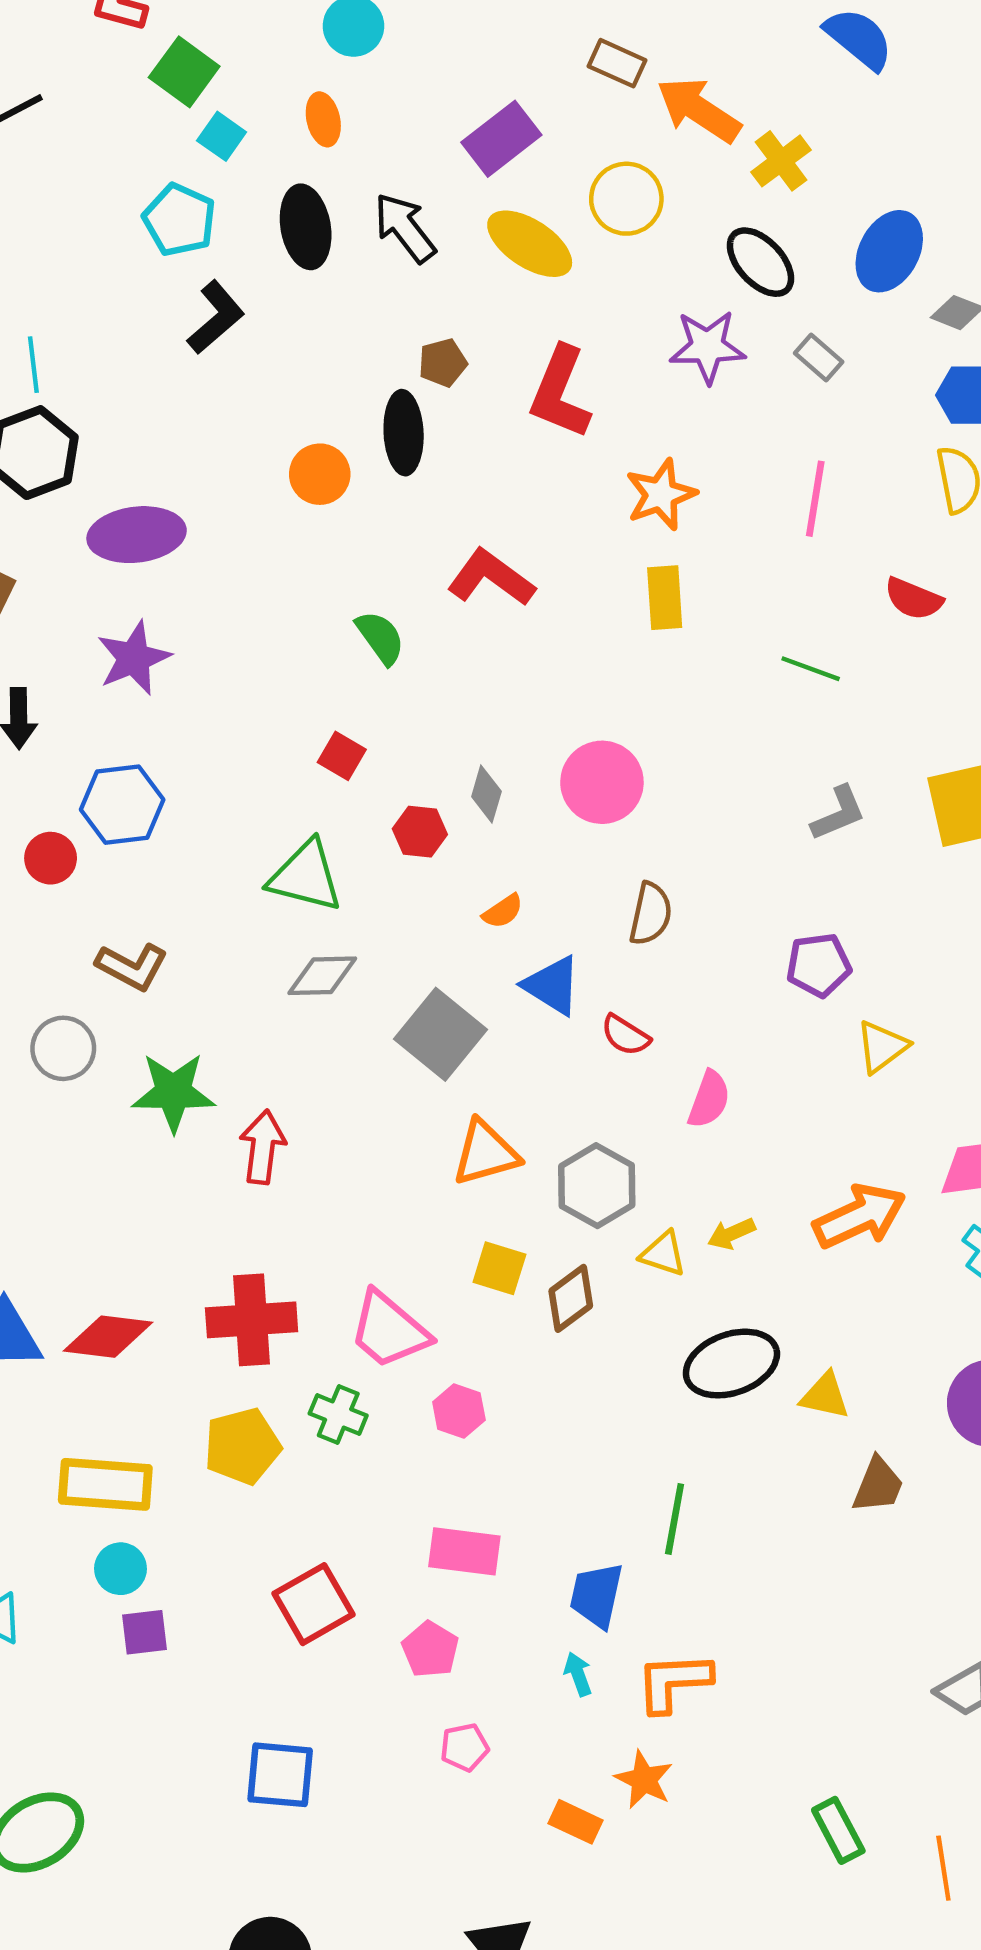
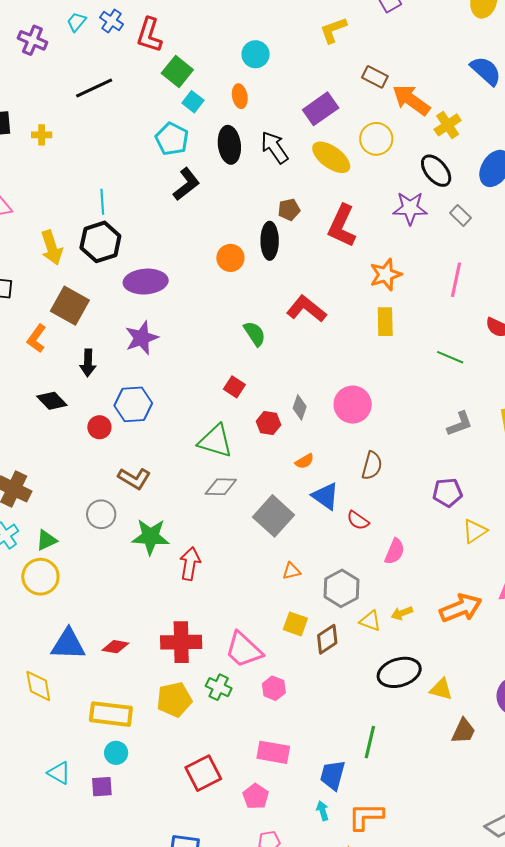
orange triangle: (486, 1153) -> (292, 571), size x0.6
red diamond: (108, 1337) -> (115, 647), size x0.7
purple square: (145, 1632) -> (102, 787), moved

